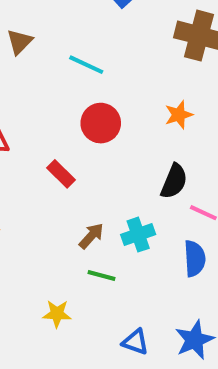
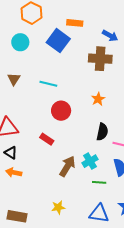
brown arrow: (91, 236) -> (67, 166), size x1.5
green line: (101, 276) -> (99, 182), moved
blue triangle: (135, 342) -> (99, 213), size x1.5

